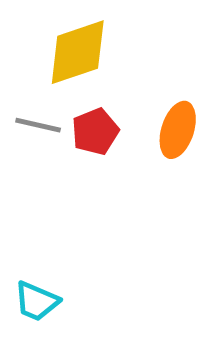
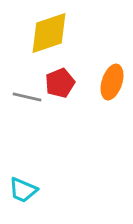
gray line: (38, 125) -> (27, 97), moved

